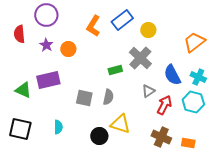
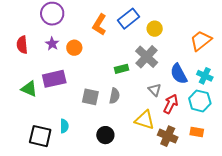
red semicircle: (19, 34) -> (22, 45), moved
gray triangle: (148, 91) -> (155, 90), turned -40
yellow triangle: (120, 124) -> (145, 120), moved
black square: (20, 129) -> (40, 136), moved
orange rectangle: (188, 143) -> (197, 132), moved

